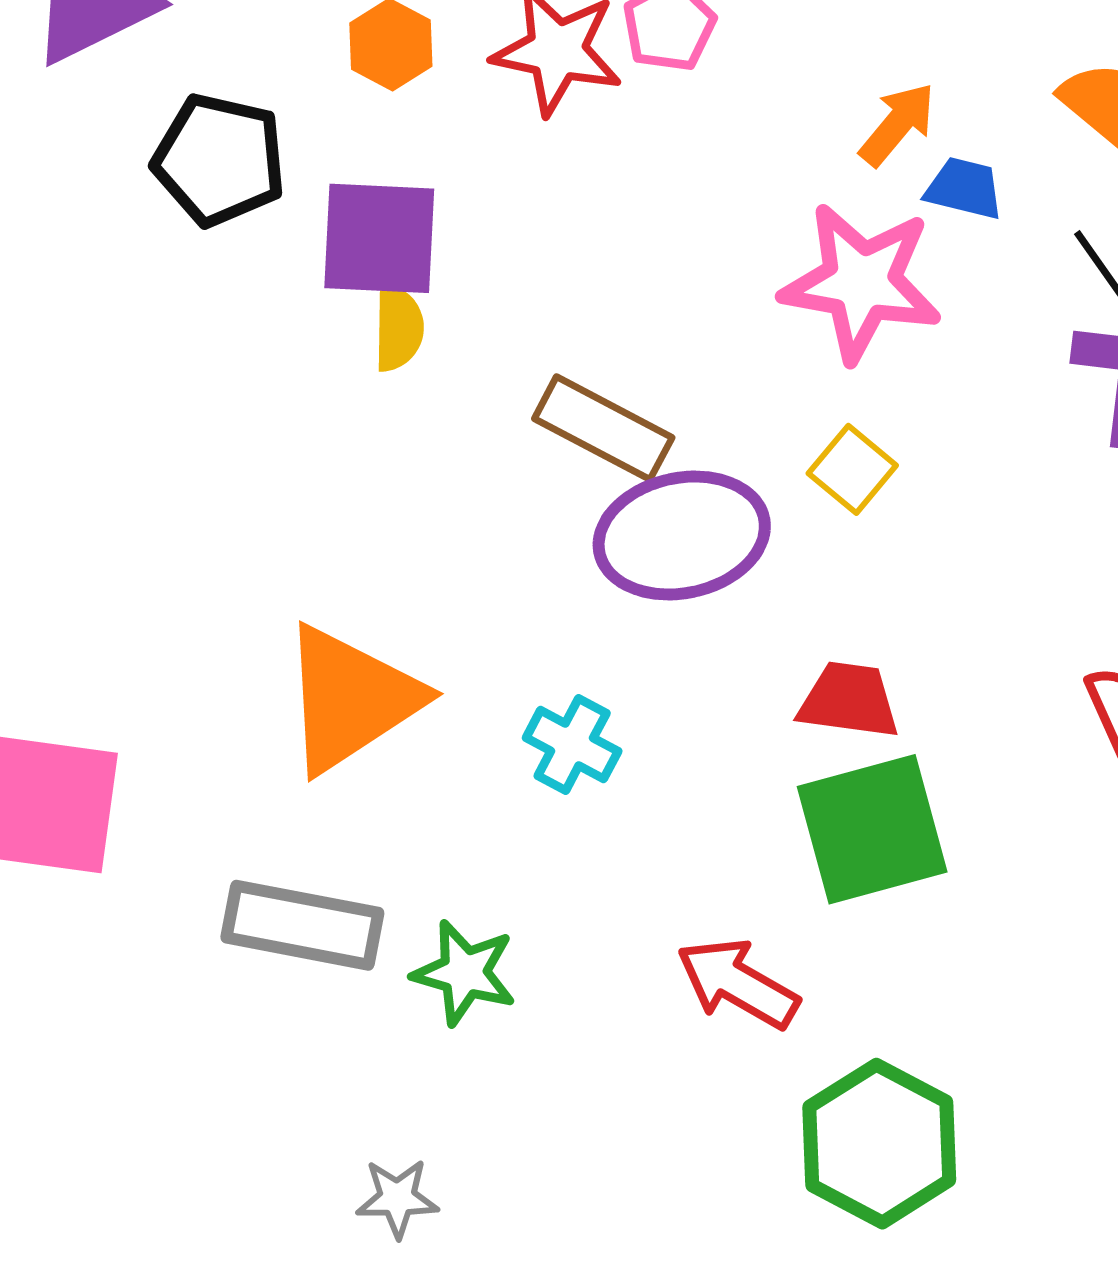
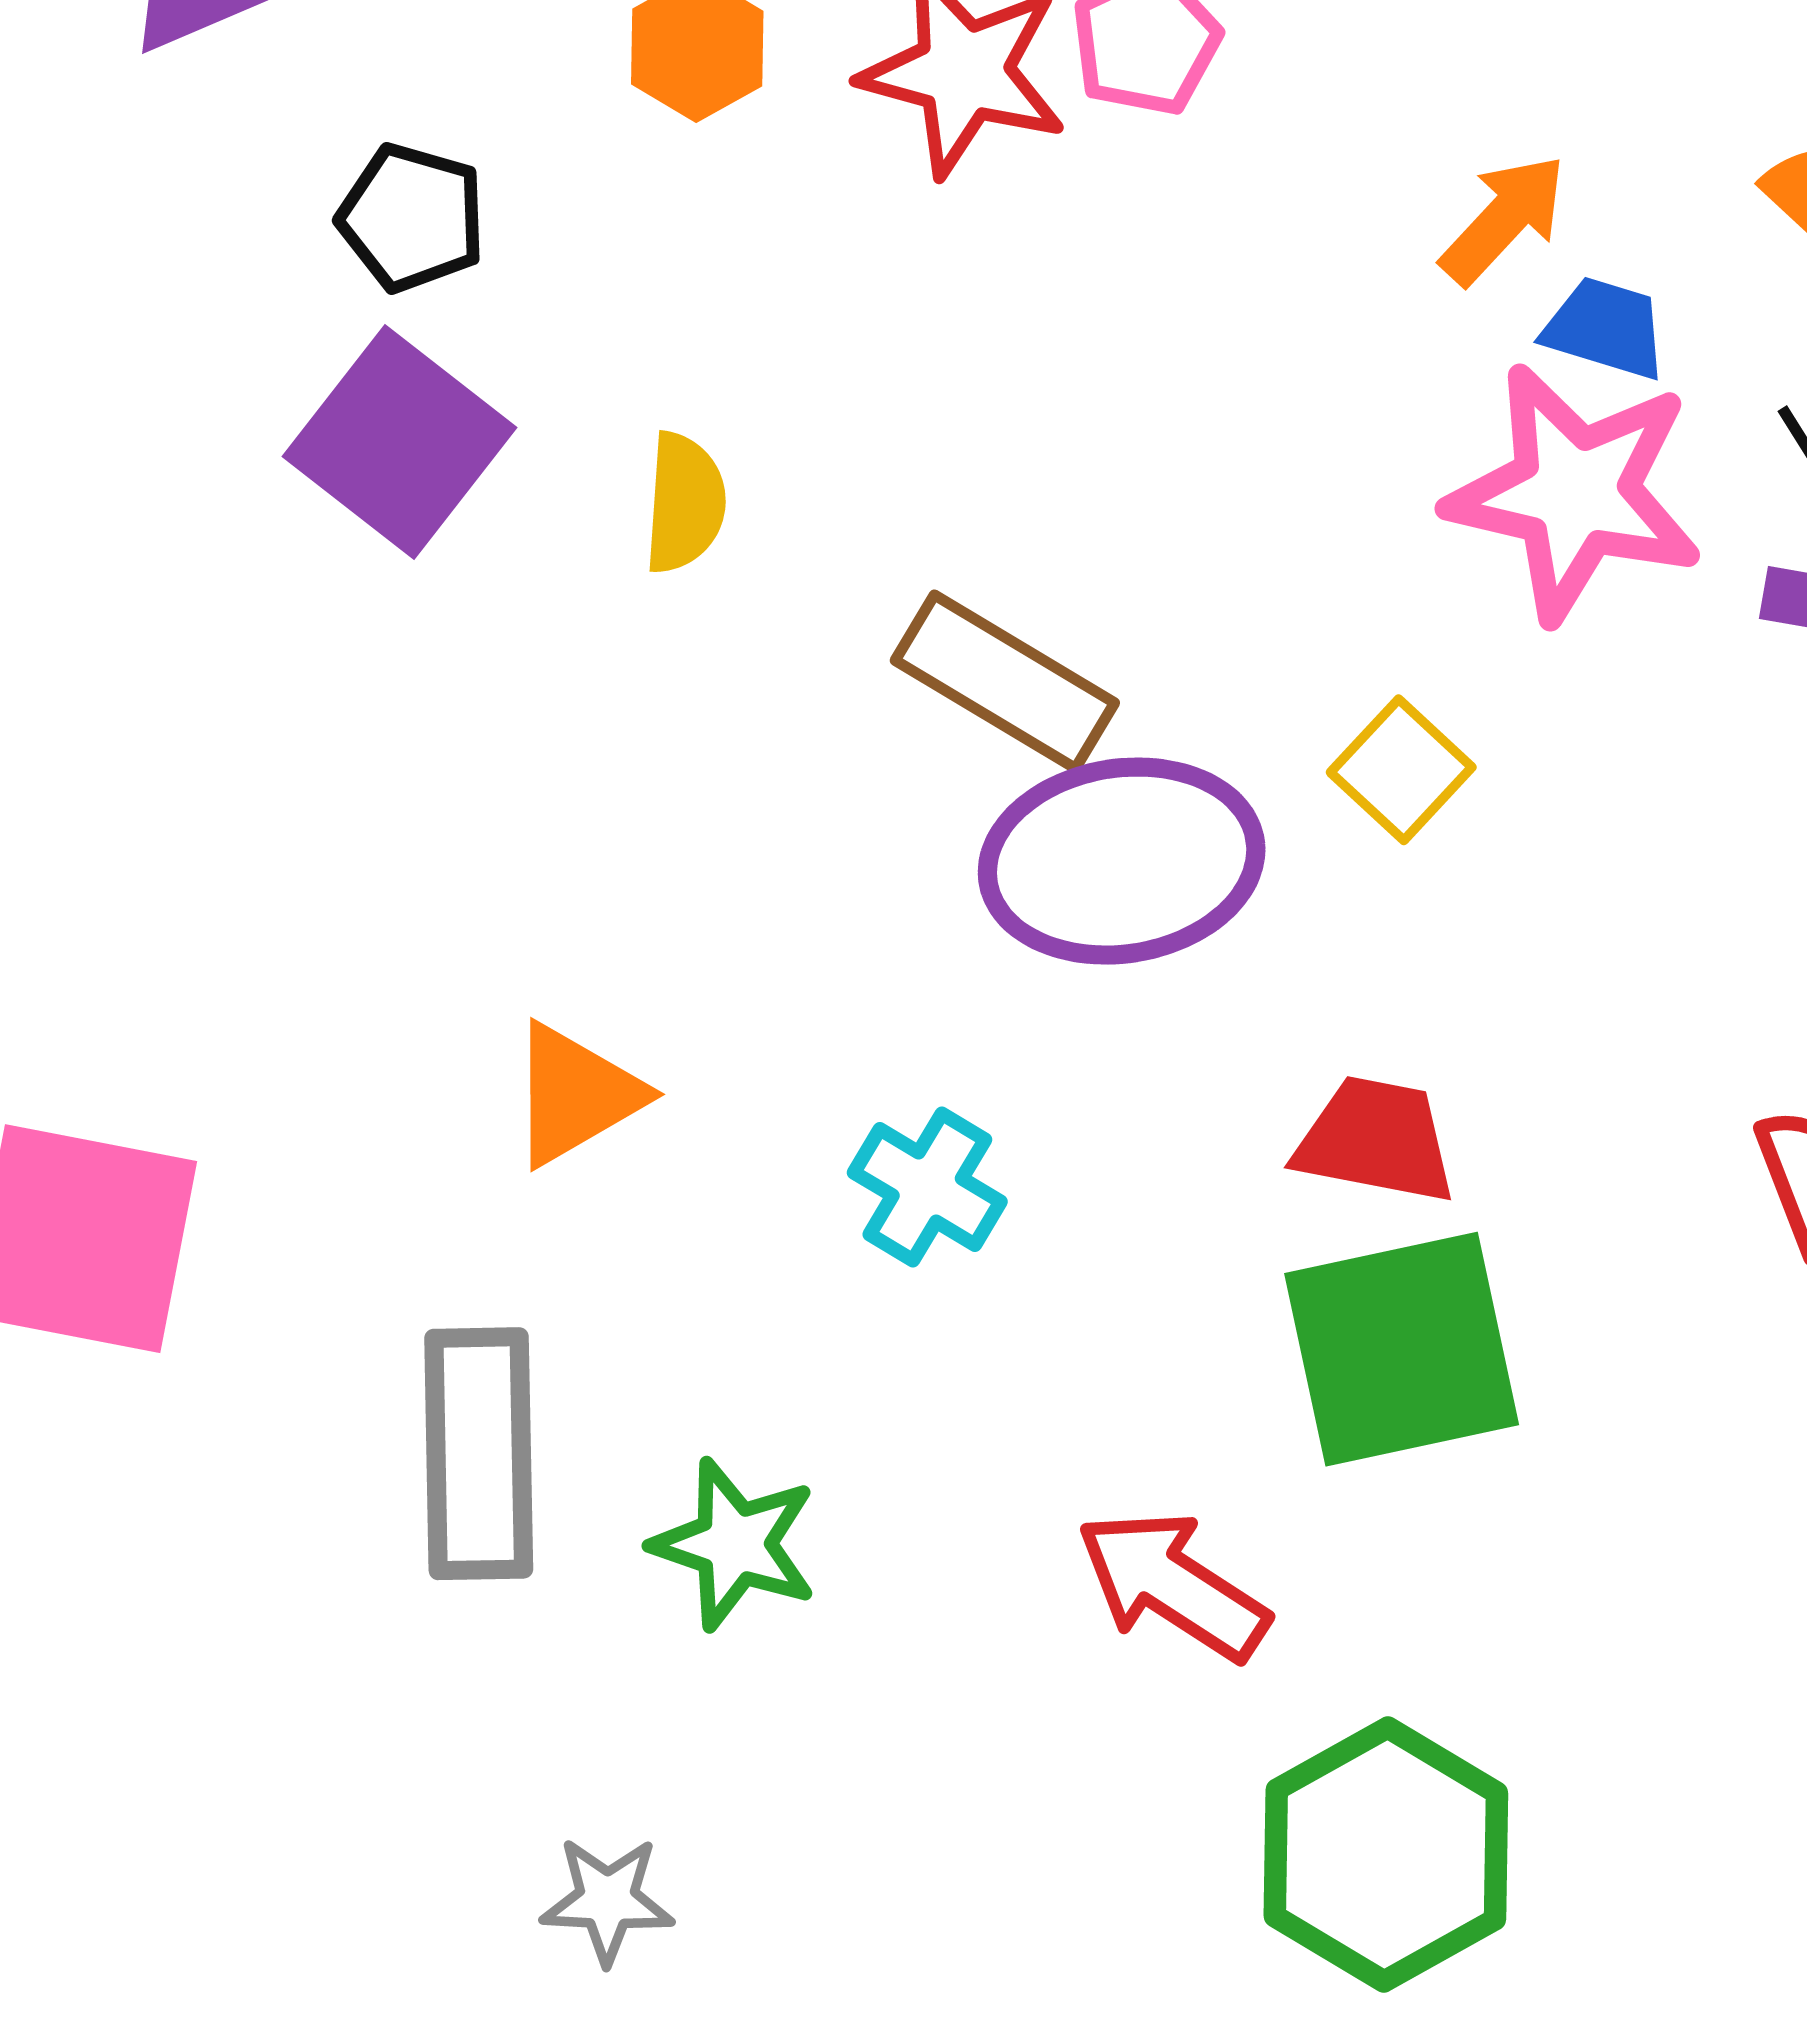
black pentagon: (219, 160) -> (412, 218), size x0.7
purple square: (379, 238) -> (400, 442), moved, turned 32
pink star: (861, 282) -> (1575, 493), moved
orange triangle: (351, 699) -> (576, 1095), size x0.6
gray rectangle: (302, 925) -> (479, 1454), turned 75

